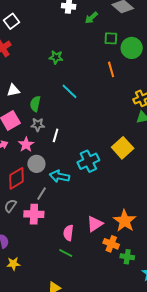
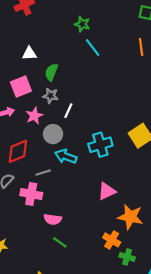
cyan line: (69, 91) -> (93, 47), moved
gray circle: (36, 164) -> (53, 134), moved
gray line: (42, 194) -> (43, 173), turned 32
orange star: (125, 221) -> (130, 217), turned -30
pink triangle: (95, 224) -> (107, 191), moved
pink semicircle: (68, 233) -> (53, 219), moved, turned -98

